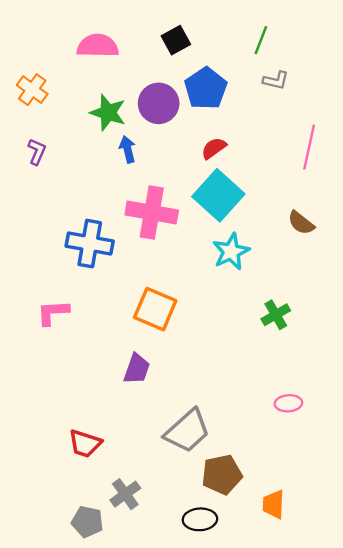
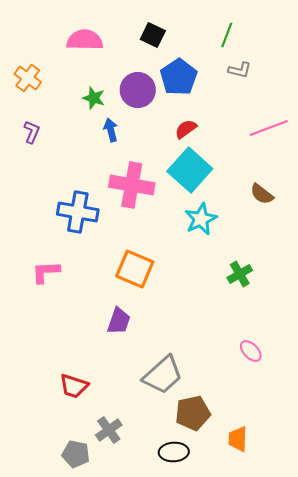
black square: (176, 40) -> (153, 35), turned -35
green star: (108, 113) -> (94, 98), size x0.7
pink line: (309, 147) -> (269, 128), turned 57
pink ellipse: (288, 403) -> (251, 351), turned 50

